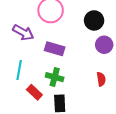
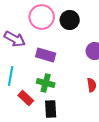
black circle: (94, 20) -> (70, 20), moved

